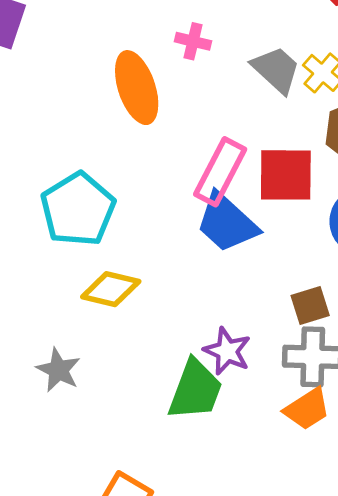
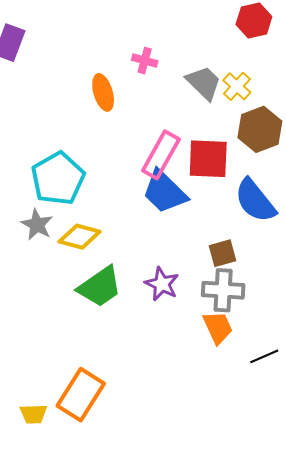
orange ellipse: (137, 88) -> (103, 92), size x0.7
gray star: (58, 370) -> (37, 225), moved
green trapezoid: (195, 390) -> (100, 287), moved, turned 33
orange trapezoid: (307, 409) -> (218, 327), turned -84

